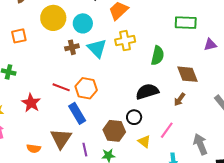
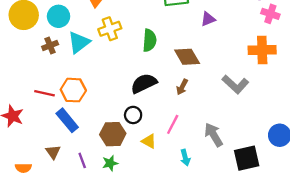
cyan triangle: (97, 48) -> (79, 42), turned 45
brown triangle: (61, 139) -> (53, 152), size x0.6

